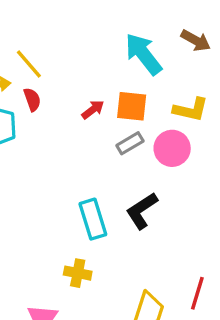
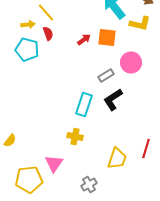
yellow L-shape: (191, 110) -> (140, 24), moved
gray rectangle: (130, 143) -> (106, 76), moved
cyan rectangle: (93, 219) -> (84, 105), turned 35

